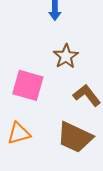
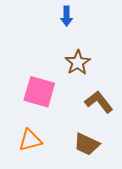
brown trapezoid: (75, 137) -> (87, 144), size x0.7

